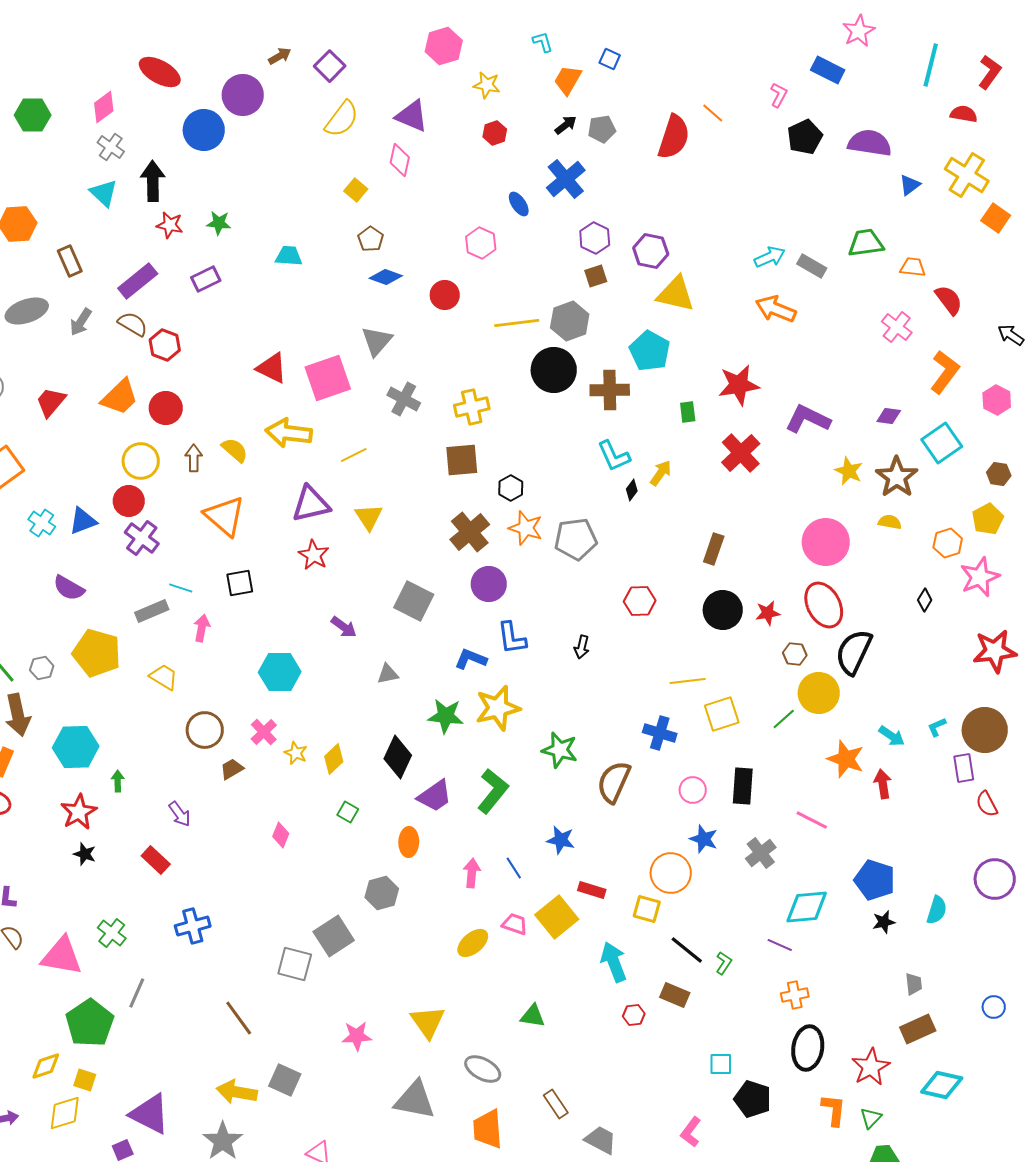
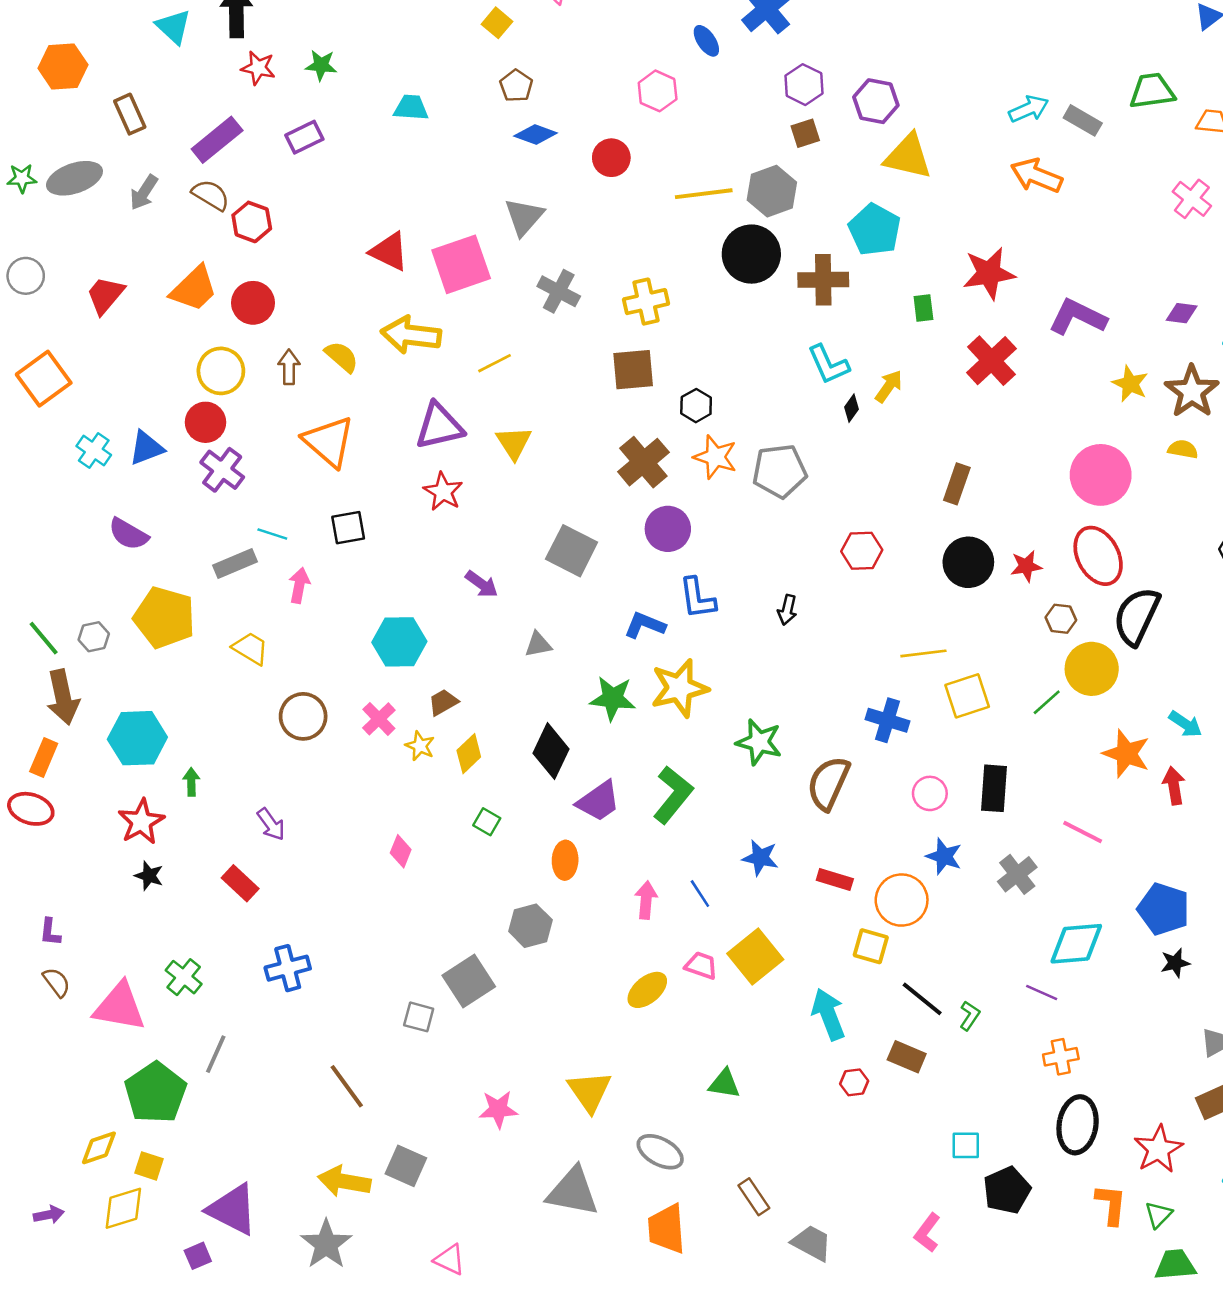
brown trapezoid: (232, 769) -> (443, 702), moved
red rectangle: (592, 890) -> (835, 879), moved
gray square: (295, 964) -> (419, 1017), size x0.7
black pentagon: (753, 1099) -> (1007, 1190), turned 30

